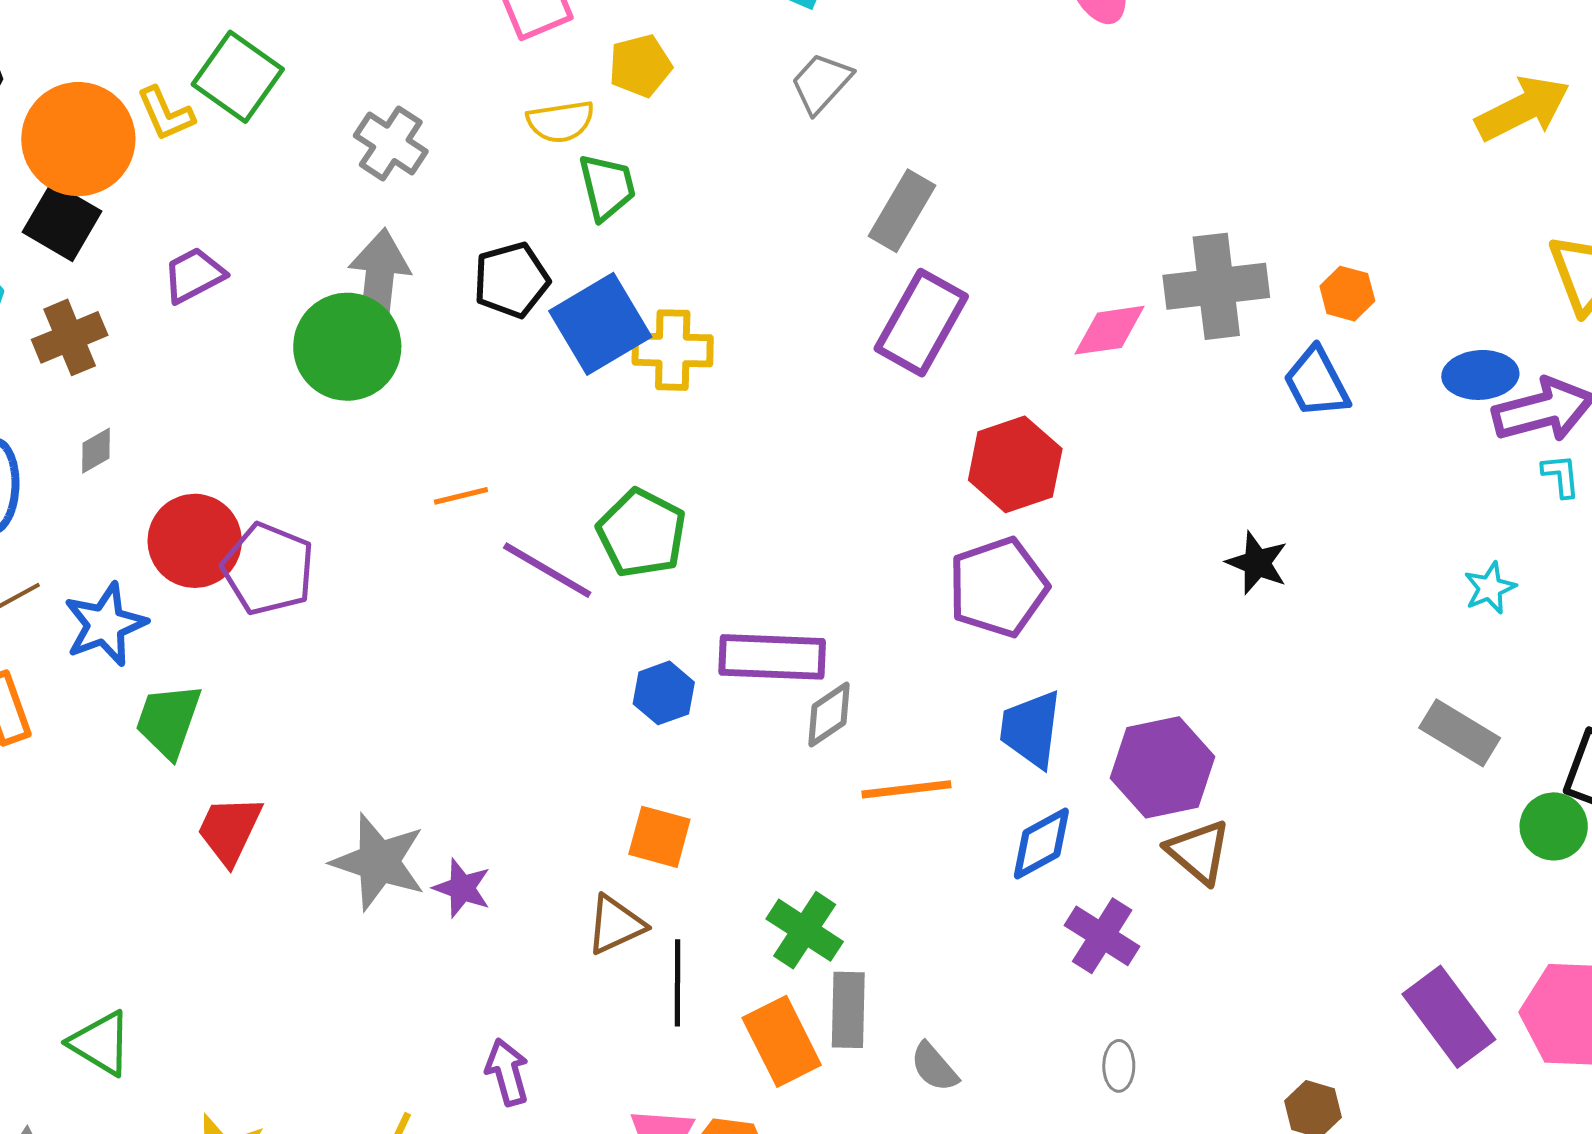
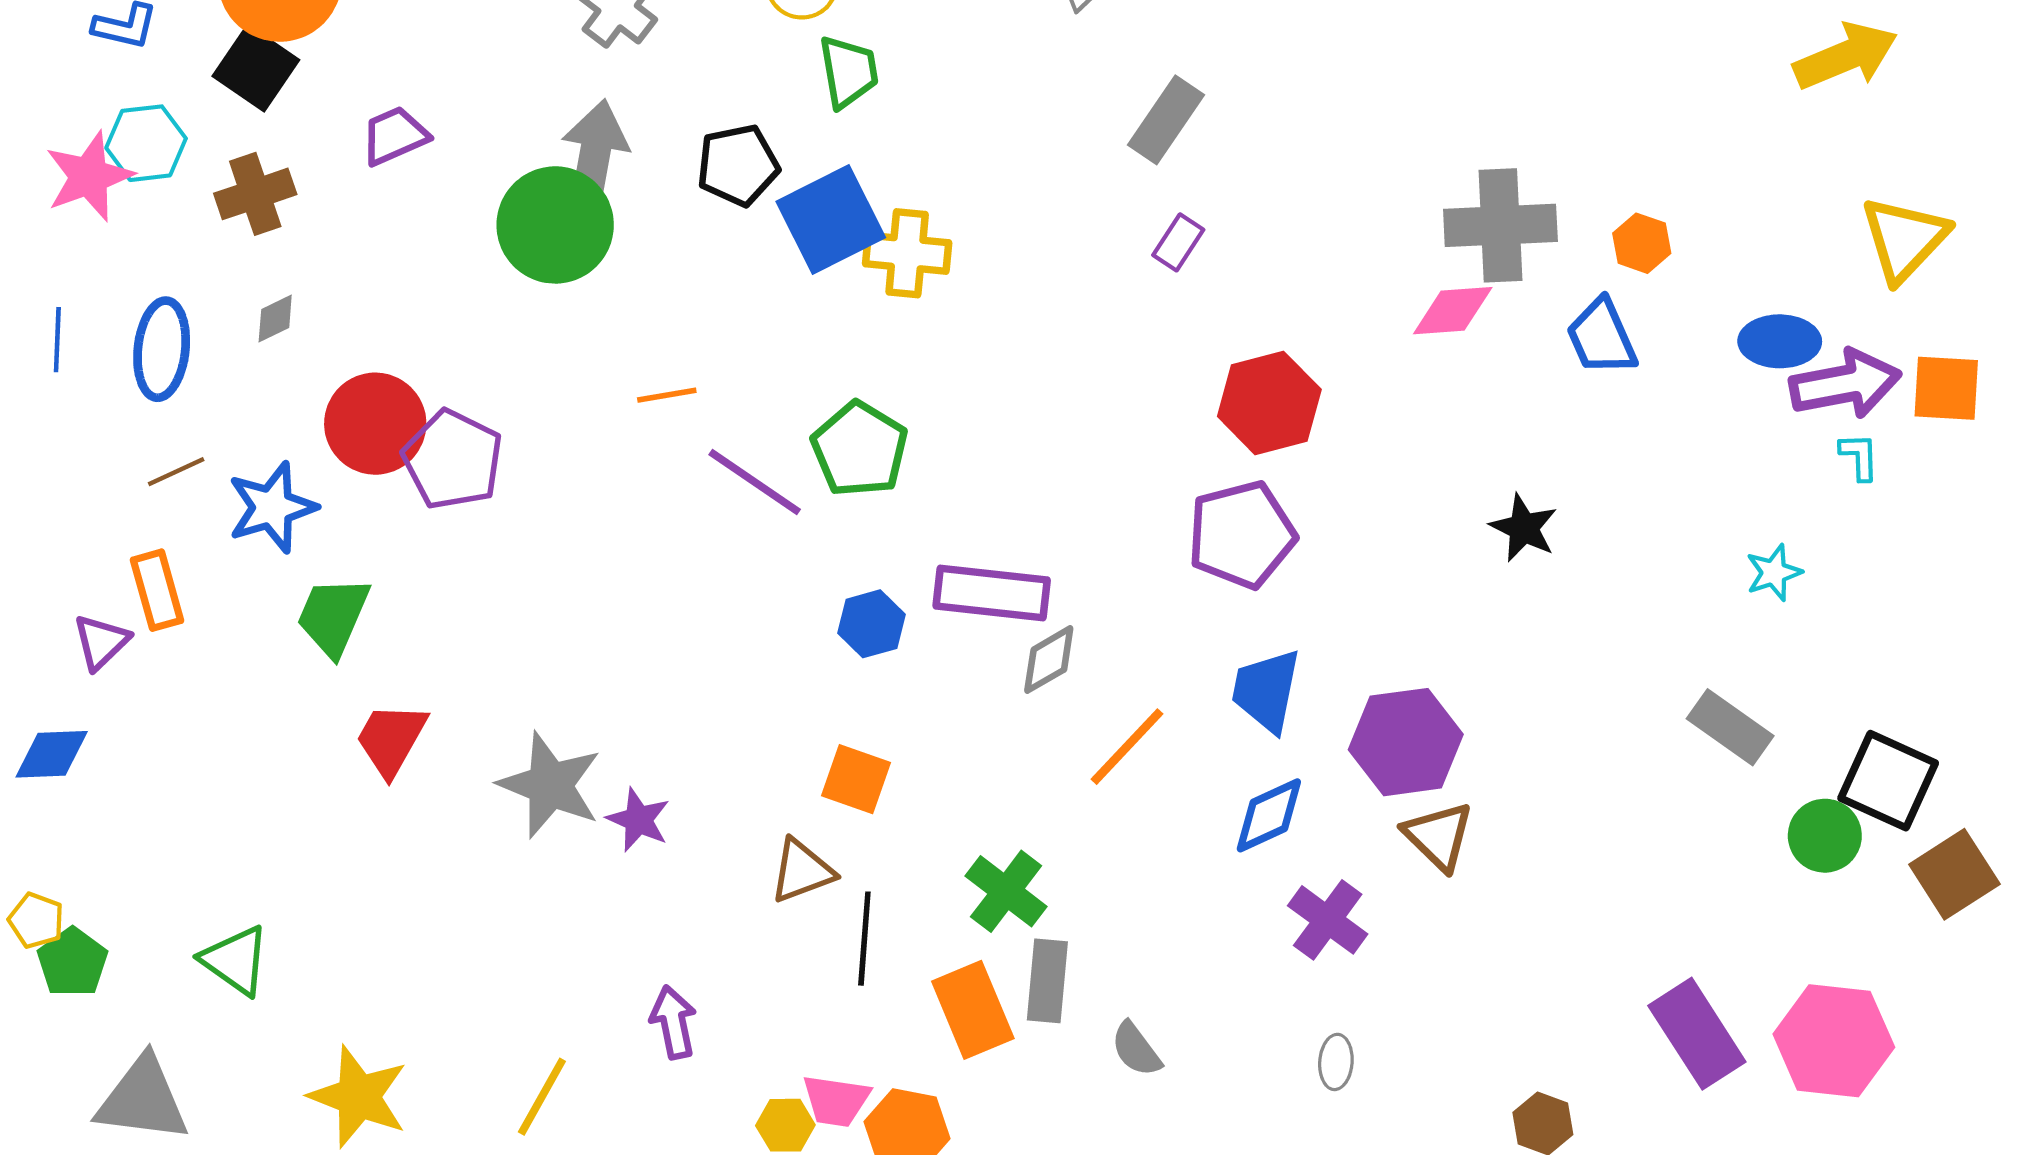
purple rectangle: (921, 323) -> (1178, 242), size x0.5
pink diamond: (1109, 330) -> (1453, 311), moved
orange line: (906, 789) -> (1127, 747), turned -44

